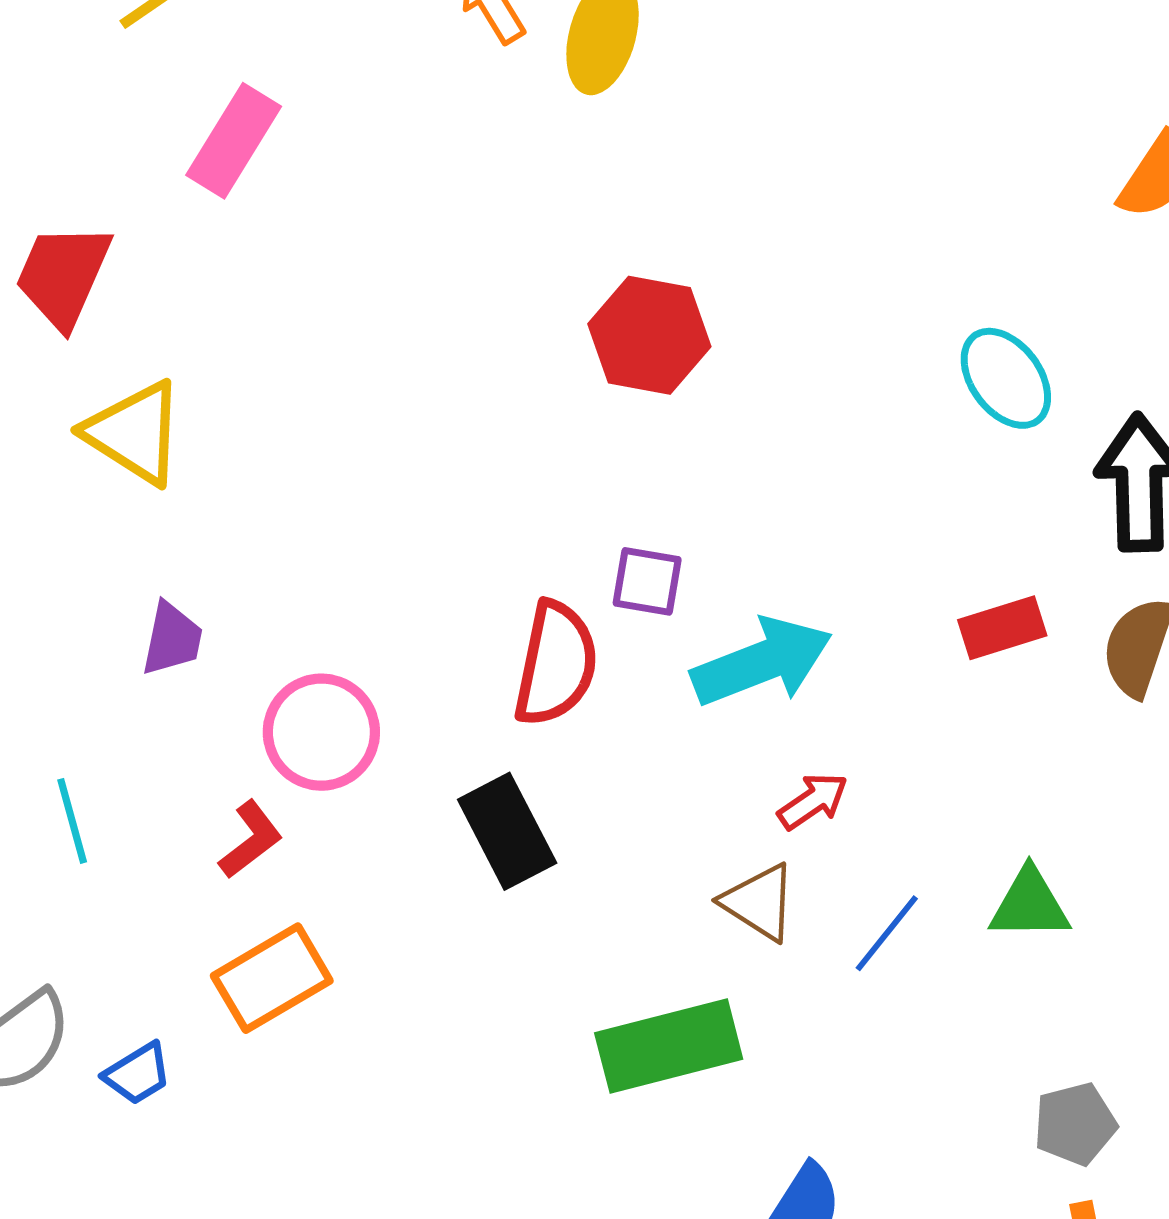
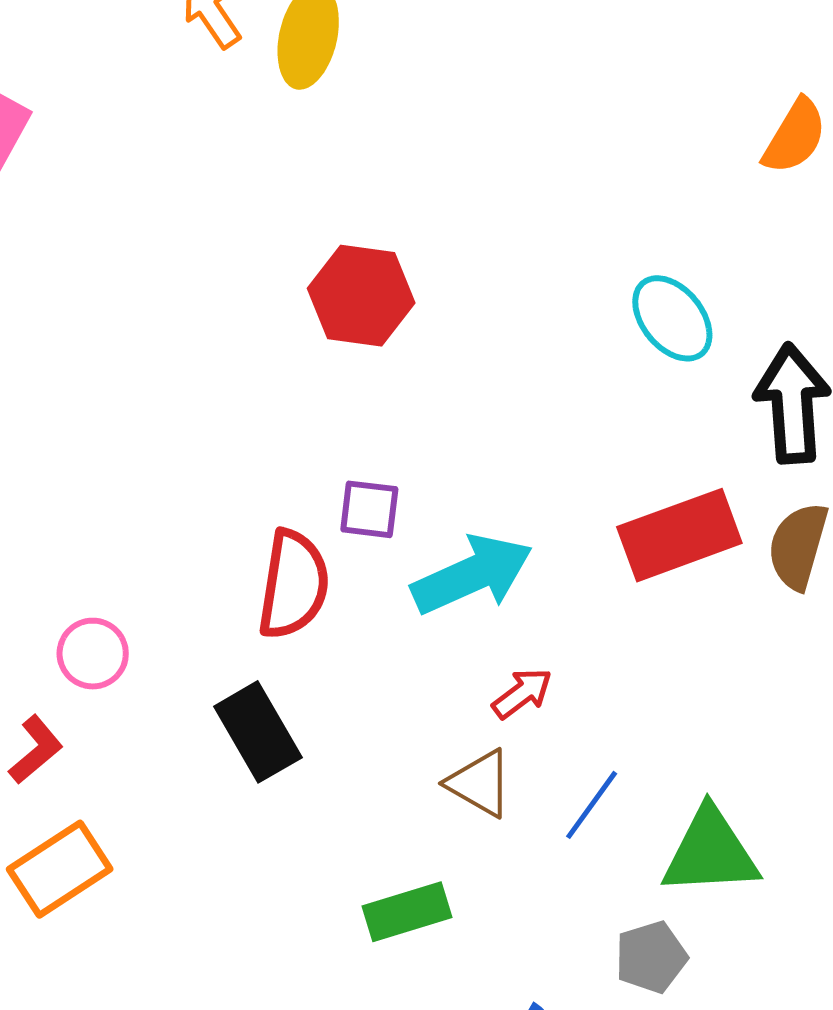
red rectangle: (1002, 628) -> (679, 535), size x1.6
pink circle: (321, 732) -> (93, 654), size x0.7
green triangle: (1029, 904) -> (710, 852), moved, size x1.4
green rectangle: (669, 1046) -> (407, 912), size x0.7
gray pentagon: (1075, 1124) -> (651, 957), moved

